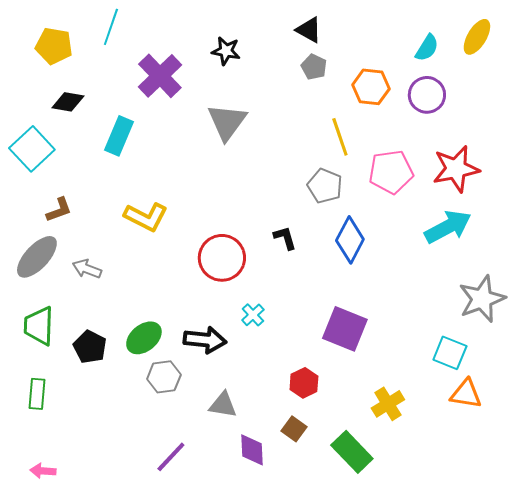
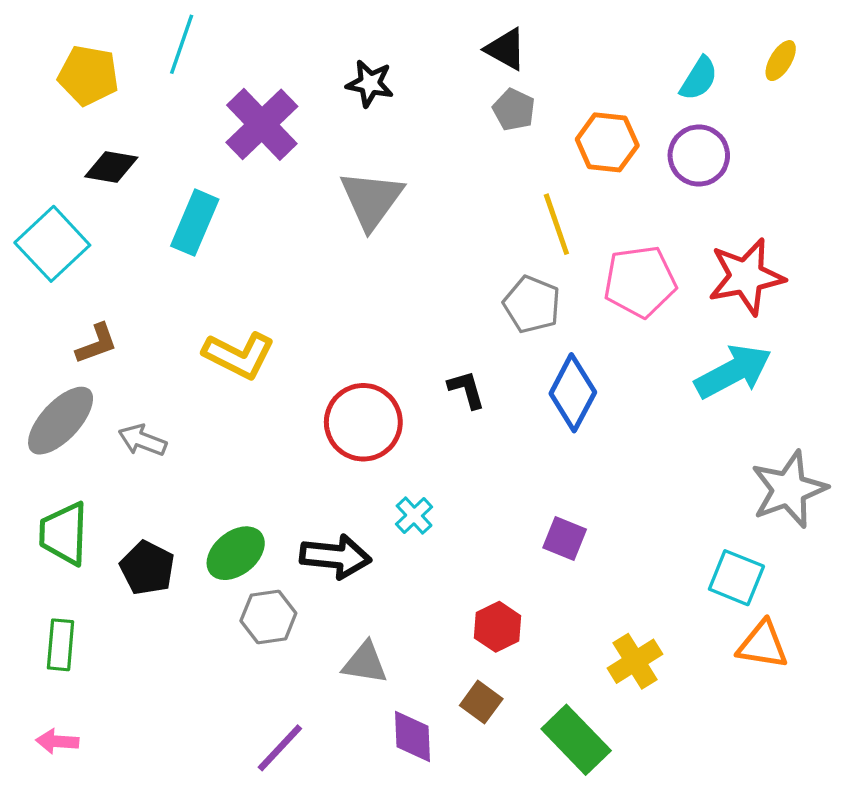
yellow ellipse: (477, 37) -> (781, 61), size x0.7
purple square: (345, 329) -> (565, 538), size x0.6
pink arrow: (43, 471) -> (57, 741), moved

